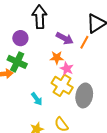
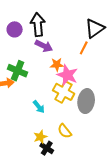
purple circle: (20, 38) -> (15, 29), moved
purple arrow: (65, 38) -> (44, 46), moved
pink star: (67, 69) -> (67, 75), size x1.5

